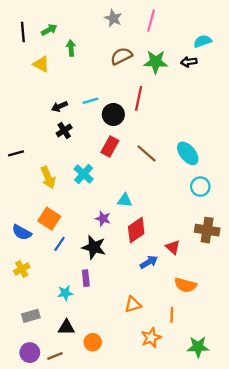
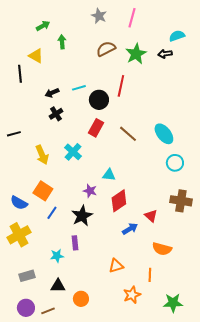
black line: (23, 32) -> (20, 74), moved
green star: (156, 62) -> (136, 54), turned -30
black star: (94, 247) -> (82, 216), turned 30
yellow cross: (22, 269) -> (19, 235), size x1.6

